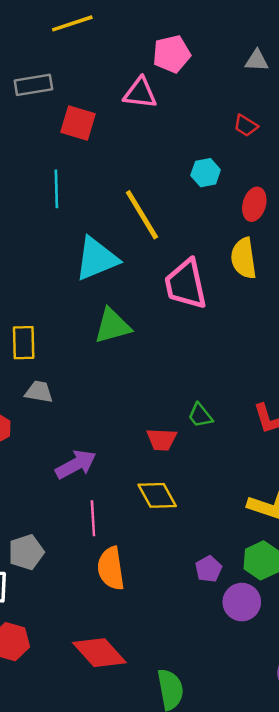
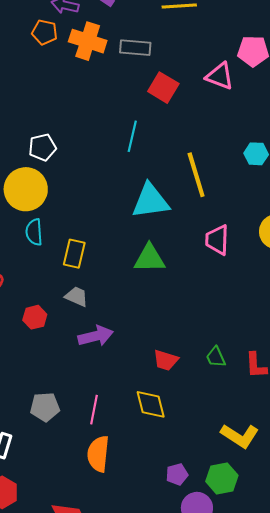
pink trapezoid: (186, 284) -> (217, 240), size x0.7
green trapezoid: (200, 415) -> (216, 357), moved
purple arrow: (76, 464) -> (96, 336), moved
gray pentagon: (26, 552) -> (45, 407), moved

